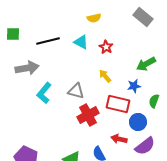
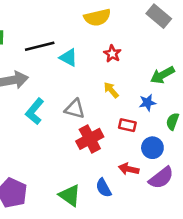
yellow semicircle: (94, 18) -> (97, 17), size x1.5
cyan triangle: (81, 42) -> (68, 57), moved
red rectangle: (118, 104) -> (127, 125), size x0.6

